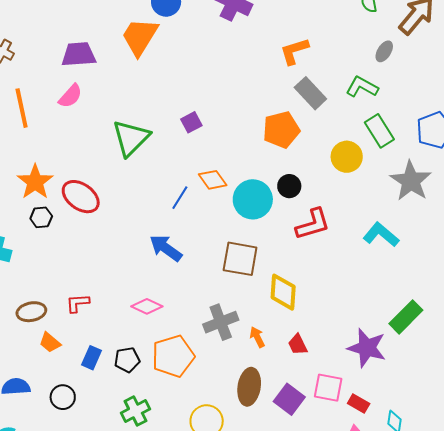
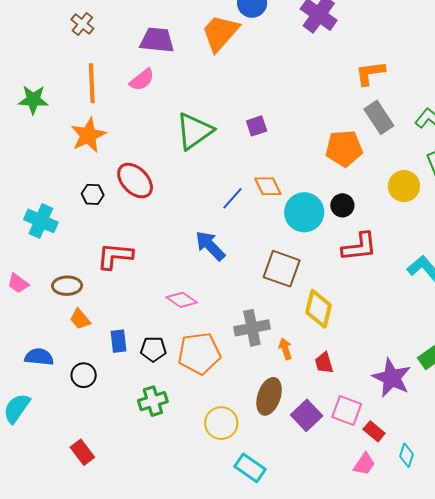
orange star: (35, 182) -> (88, 135), moved
red L-shape: (78, 303) -> (115, 256), moved, size x1.5
blue rectangle: (91, 358) -> (119, 341), turned -40

